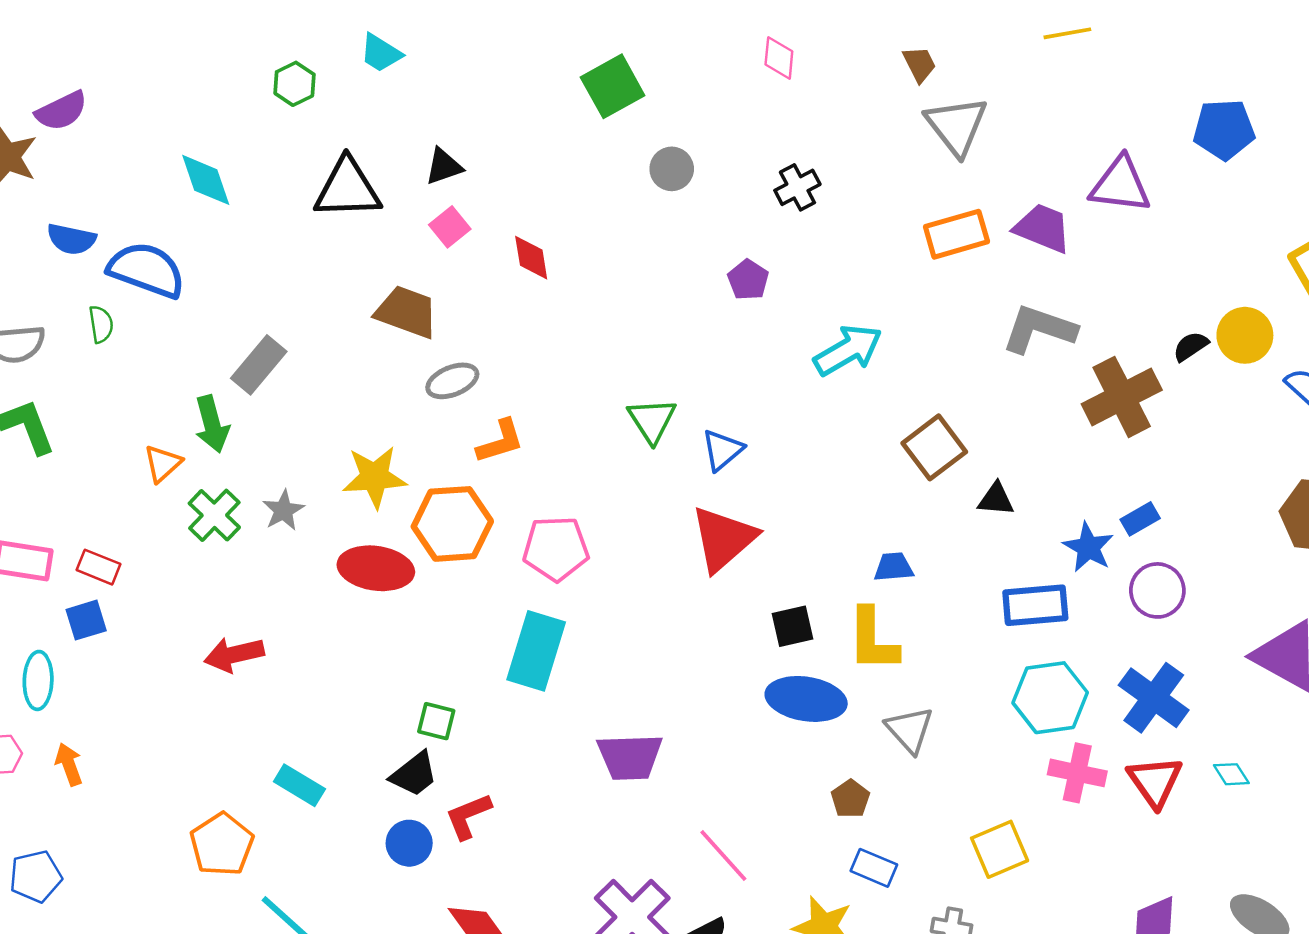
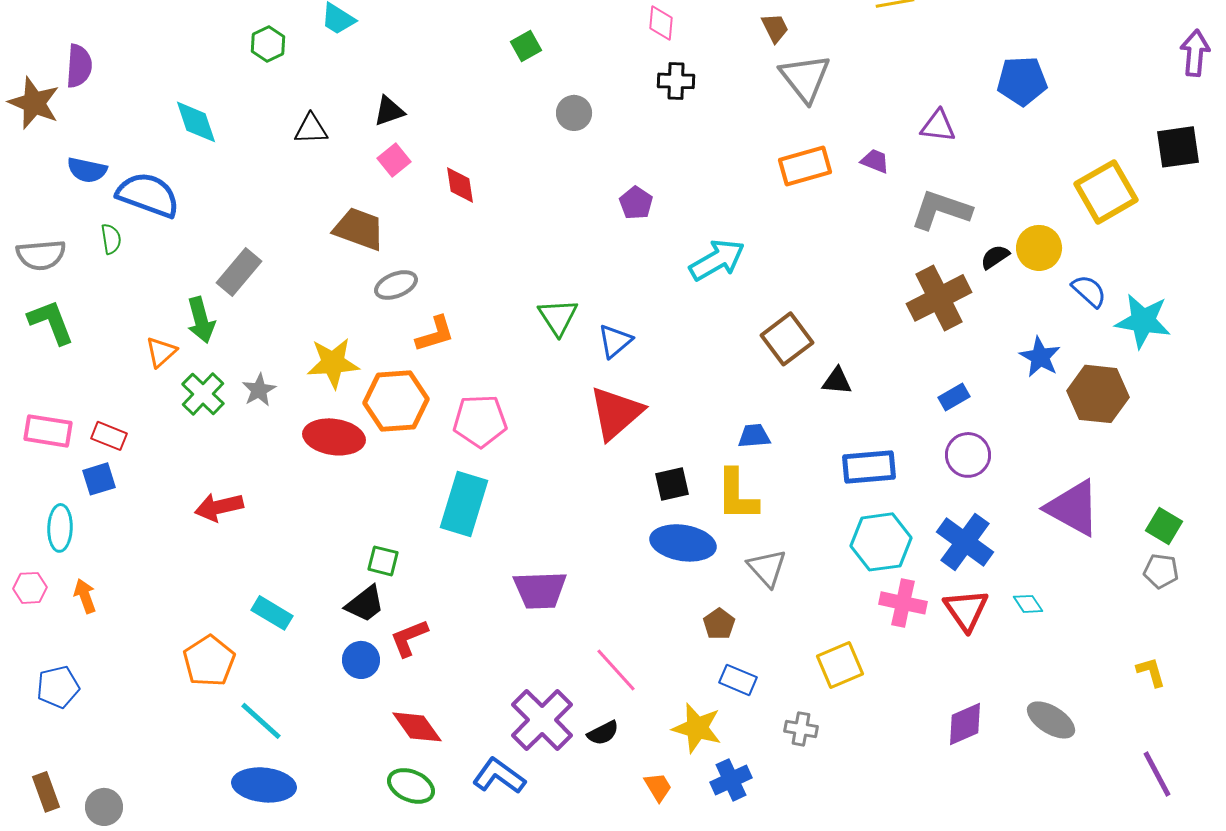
green square: (613, 86) -> (526, 46), size x0.6
purple semicircle: (62, 111) -> (79, 66), turned -60
purple triangle: (1120, 185) -> (938, 126), size x0.7
black cross: (797, 187) -> (676, 81), moved, turned 30
black triangle: (347, 189) -> (311, 129), size x0.6
purple trapezoid: (1043, 228) -> (875, 161), size x0.6
gray L-shape: (1039, 329) -> (941, 210), moved
blue star: (1088, 547) -> (1040, 357), moved

